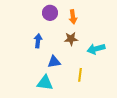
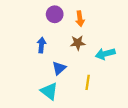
blue triangle: (54, 62) -> (59, 68), turned -32
cyan triangle: (45, 83) -> (49, 91), turned 30

